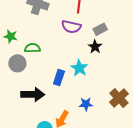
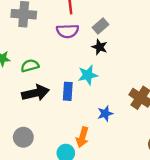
gray circle: (17, 63) -> (23, 137), moved
cyan star: (79, 68) -> (88, 75), turned -30
black arrow: (33, 94) -> (35, 93), moved

